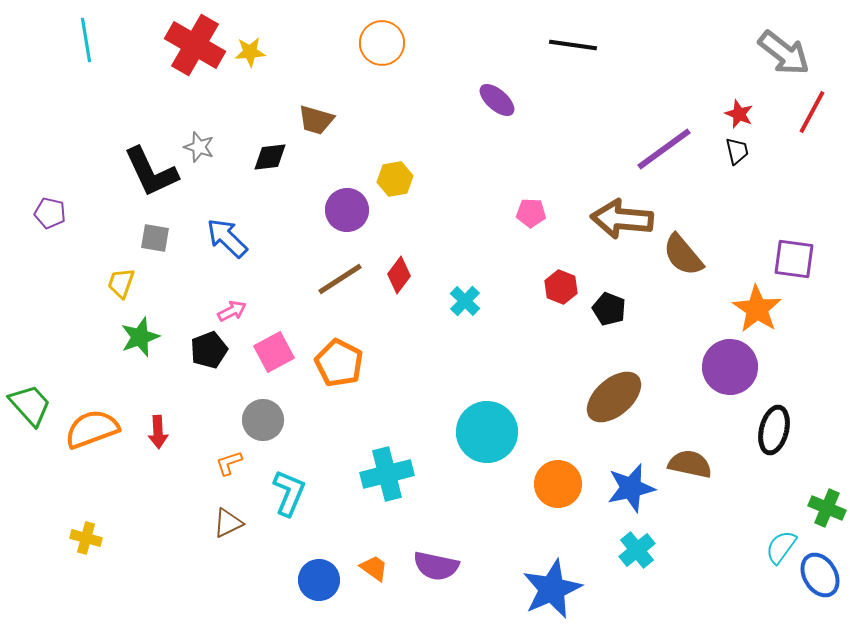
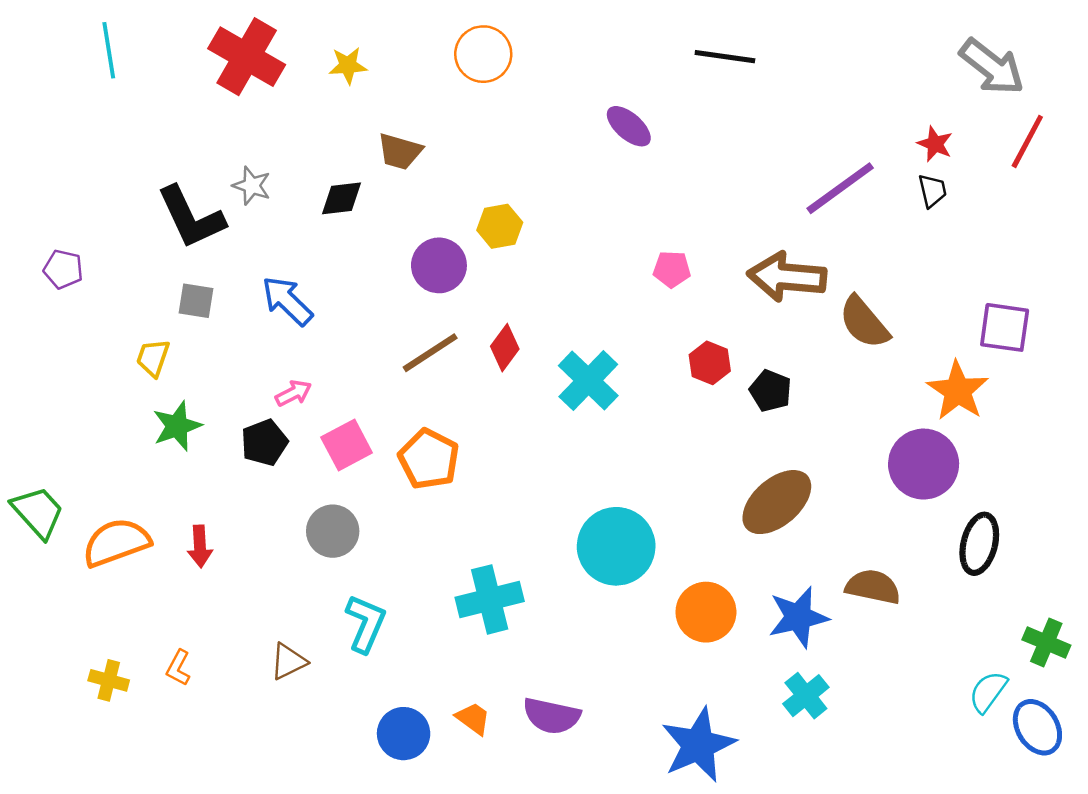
yellow star: (250, 52) -> (348, 65), moved
cyan cross: (465, 301) -> (588, 381), size x1.6
orange L-shape: (229, 463) -> (178, 668), moved, turned -44

